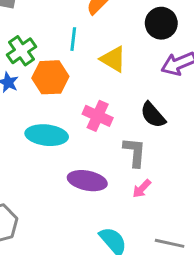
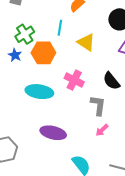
purple ellipse: (87, 181) -> (53, 133), moved

